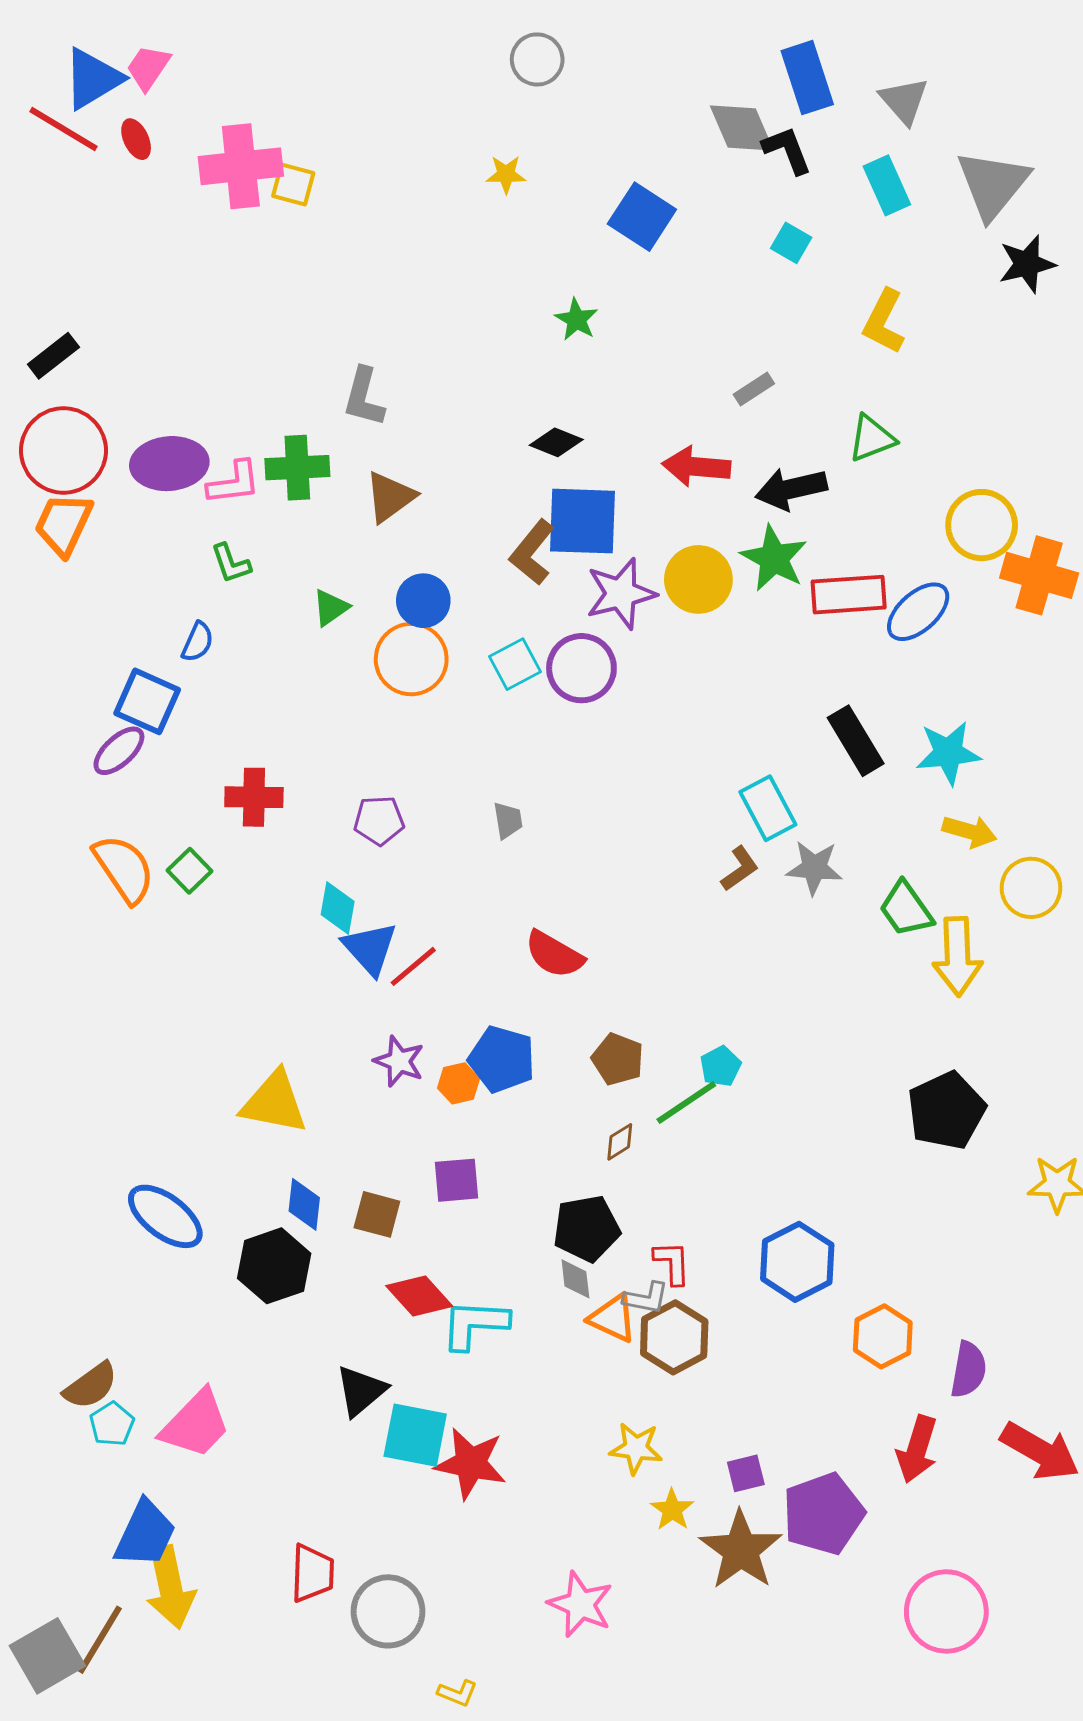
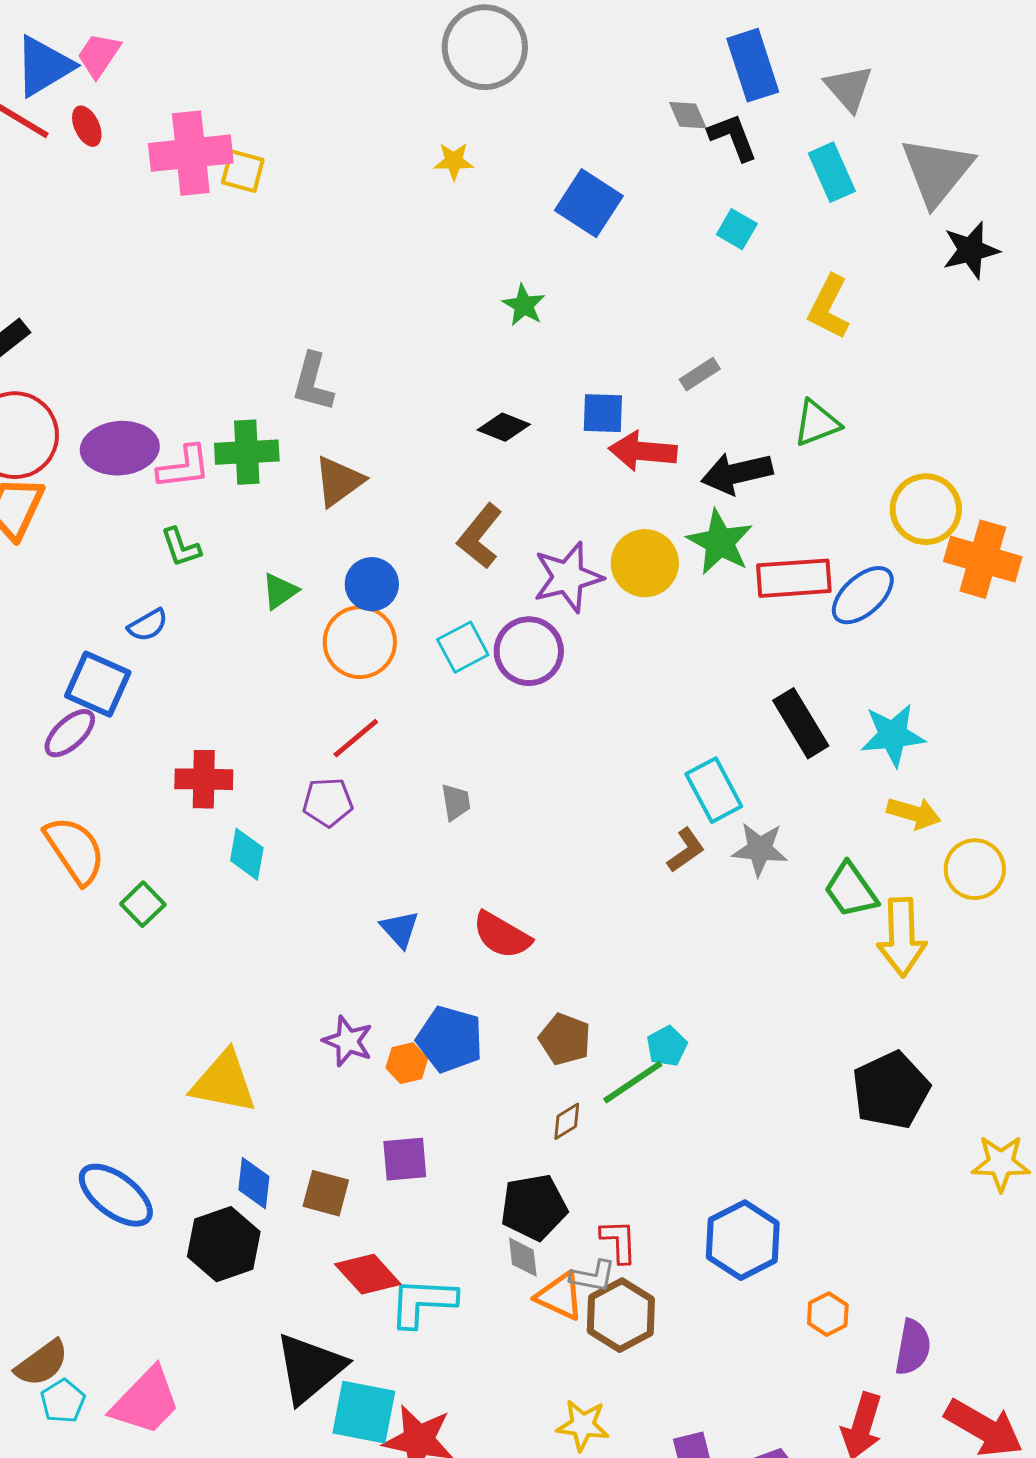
gray circle: (537, 59) -> (485, 47), size x1.6
gray diamond: (742, 128) -> (688, 115), size x0.6
blue square: (583, 521) -> (603, 413), moved, size x0.6
blue semicircle: (198, 642) -> (148, 625), turned 36
green square: (189, 871) -> (143, 904), moved
cyan diamond: (338, 908) -> (247, 854), moved
blue triangle: (370, 948) -> (400, 929), moved, size x0.7
red line: (413, 966) -> (356, 738), moved
orange hexagon: (883, 1336) -> (828, 1314), size x0.7
black triangle: (361, 1391) -> (310, 1368), size x1.4

